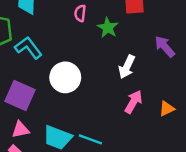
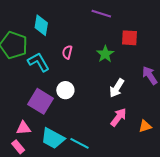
pink semicircle: (80, 13) -> (67, 52), moved
white circle: (65, 77) -> (65, 90), size x0.7
purple square: (20, 96) -> (41, 101), moved

